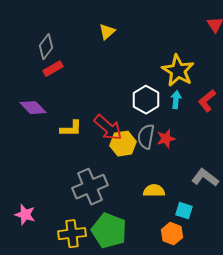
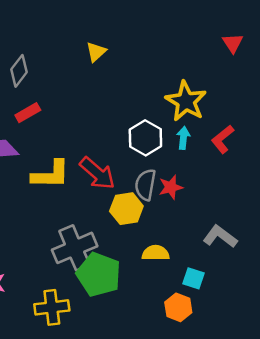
red rectangle: (53, 69) -> (28, 113), moved
yellow L-shape: (71, 129) -> (51, 175), size x1.4
yellow hexagon: (123, 144) -> (126, 209), moved
green pentagon: (109, 231) -> (99, 274), moved

